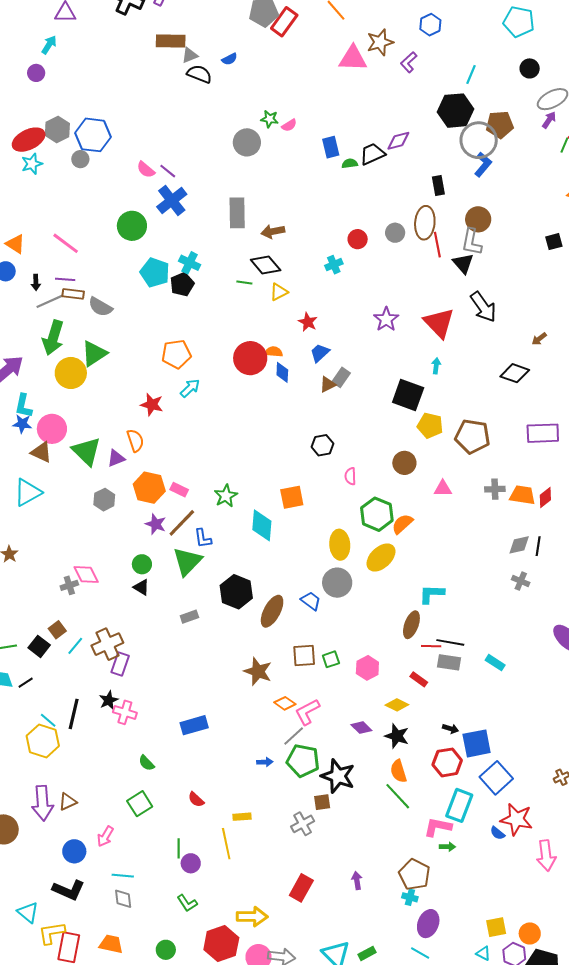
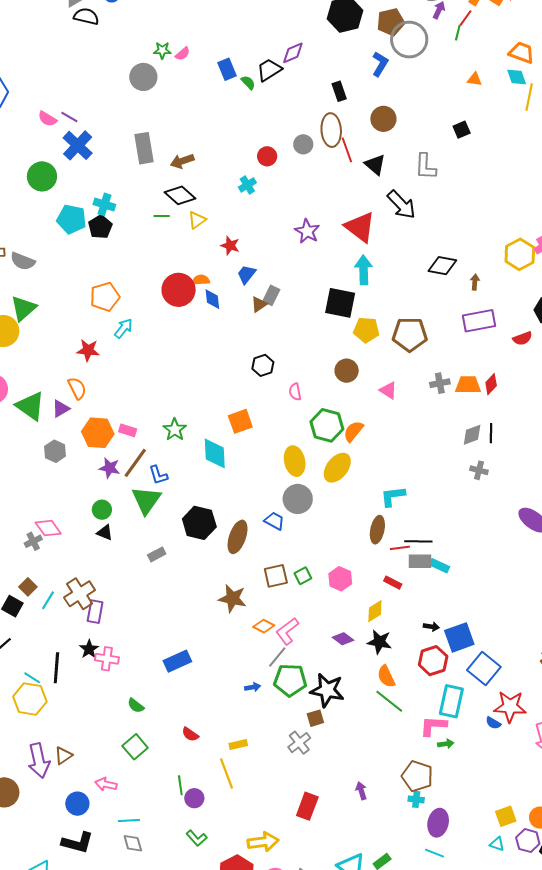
gray circle: (479, 140) -> (409, 40), moved
green semicircle: (350, 163) -> (248, 83), turned 63
gray L-shape: (472, 242) -> (425, 167), moved
brown arrow: (539, 339) -> (475, 282), moved, turned 140
cyan arrow: (436, 366) -> (364, 270), size x1.8
pink triangle: (443, 489) -> (388, 390), turned 42
cyan rectangle: (495, 663) -> (439, 566), moved
yellow diamond: (397, 705) -> (375, 611), turned -50
pink arrow: (105, 836) -> (106, 784), turned 80

